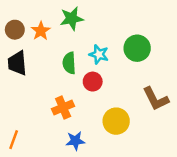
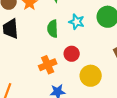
red circle: (93, 82) -> (72, 54), moved

